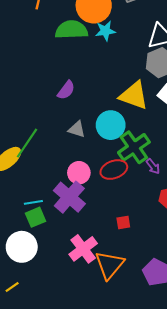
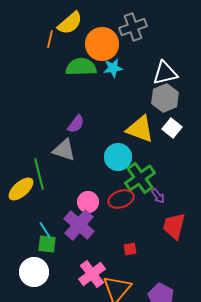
gray triangle: (77, 129) -> (64, 150), moved, size x1.4
green line: (27, 143) -> (39, 174), turned -48
cyan line: (33, 202) -> (45, 230), turned 66
green square: (35, 217) -> (47, 244), turned 30

